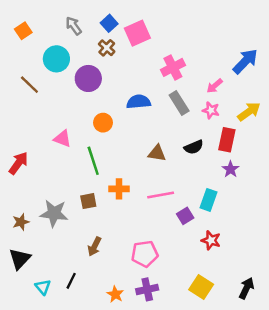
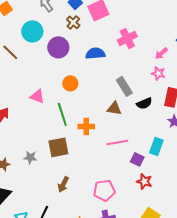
blue semicircle: (139, 102) -> (95, 53), moved
gray rectangle: (179, 103) -> (124, 86), moved
orange cross: (119, 189) -> (86, 126), moved
brown square: (88, 201) -> (58, 147), size x1.5
gray star: (54, 213) -> (30, 157), size x0.6
purple square: (185, 216) -> (137, 159), turned -32
red star: (211, 240) -> (144, 181), moved

